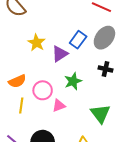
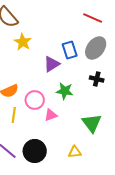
blue rectangle: (78, 40) -> (70, 50), turned -54
yellow star: (37, 43) -> (23, 42), moved
green star: (73, 81) -> (65, 91), turned 30

